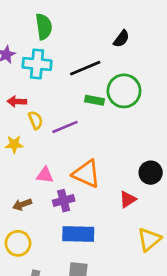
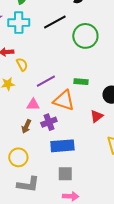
green rectangle: (95, 100) -> (81, 82), moved
purple line: (65, 127) -> (46, 81), moved
brown arrow: (22, 204) -> (26, 126), moved, turned -40

